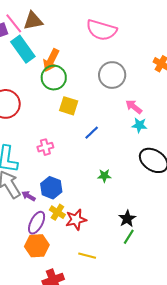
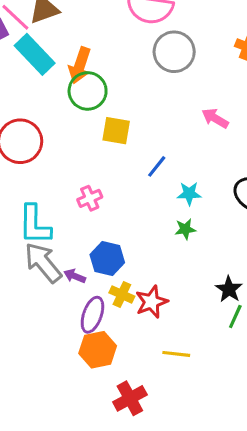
gray circle: (112, 75) -> (174, 52), moved
cyan star: (139, 125) -> (189, 194), moved

